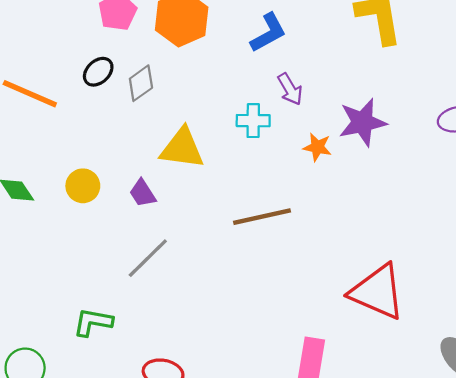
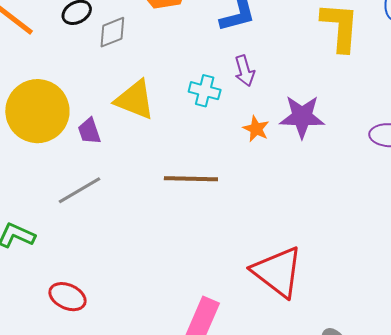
yellow circle: (83, 186) -> (37, 111), size x2.0

